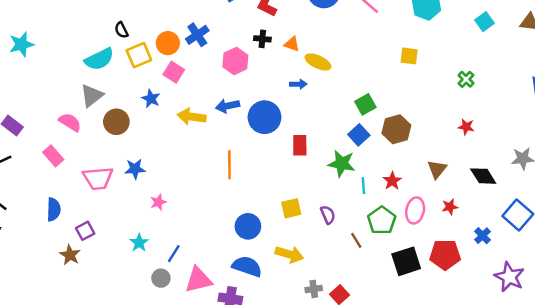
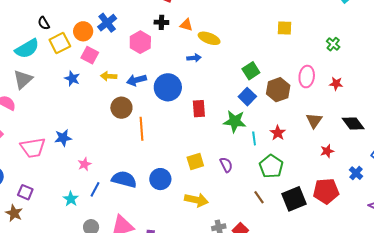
yellow arrow: (192, 117) -> (109, 76), moved, size x0.7
brown circle: (116, 122) -> (121, 108), moved
pink ellipse: (415, 210) -> (307, 77), moved
purple square: (85, 231) -> (25, 192), turned -35
brown line: (356, 240) -> (259, 197), moved
blue line: (174, 254) -> (95, 189), moved
blue semicircle: (247, 266) -> (124, 179), moved

